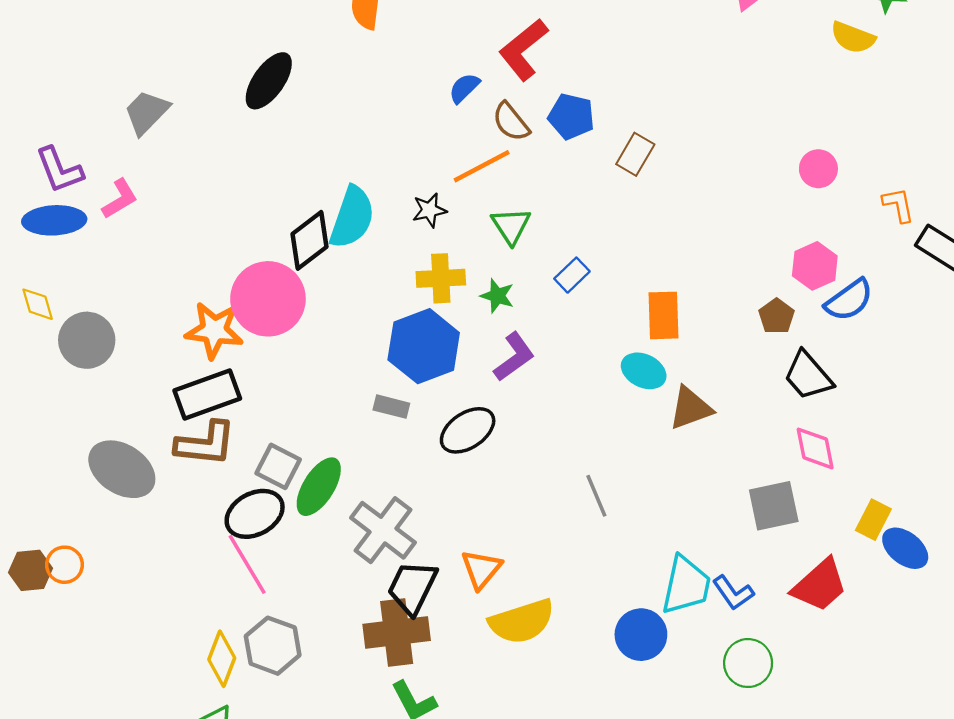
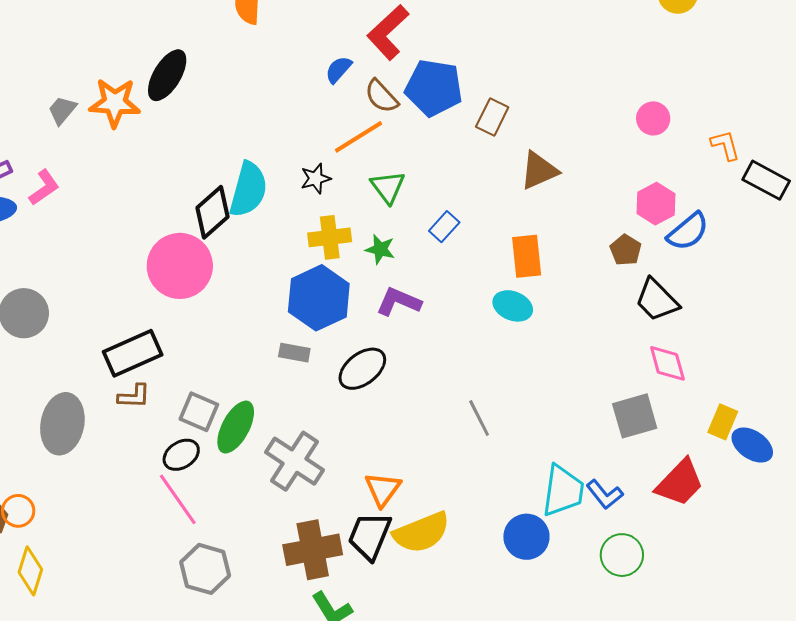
gray trapezoid: (147, 112) -> (62, 110), size x0.7
blue pentagon: (571, 116) -> (434, 88), size x1.4
orange star: (214, 330) -> (115, 103), moved
purple L-shape: (514, 357) -> (399, 302), turned -117
brown triangle: (691, 408) -> (539, 171), moved
brown L-shape: (205, 444) -> (134, 396), size x0.6
gray ellipse: (122, 469) -> (62, 424), turned 72
black ellipse: (255, 514) -> (181, 455), size x0.7
black trapezoid: (412, 587) -> (370, 536), moved
yellow diamond: (222, 659) -> (30, 571), moved

